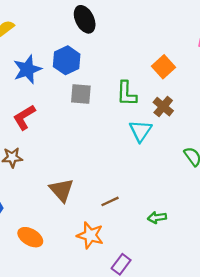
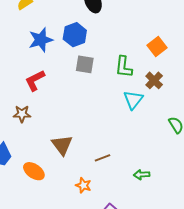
orange star: (90, 235) -> (83, 185), size x0.7
orange ellipse: (30, 237) -> (34, 171), moved

